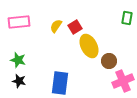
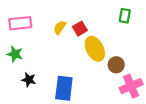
green rectangle: (127, 18) -> (125, 16), moved
green star: (18, 60) -> (15, 54), moved
black star: (19, 81) -> (29, 80), moved

